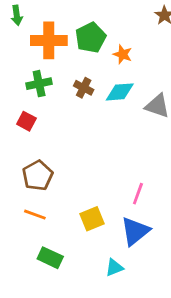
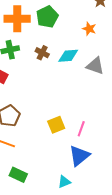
orange star: (123, 54) -> (89, 29), moved
yellow square: (92, 219) -> (56, 125), moved

